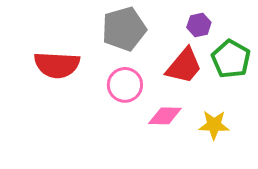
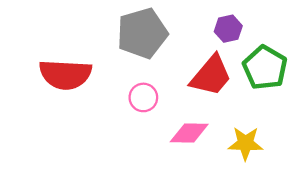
pink circle: (125, 85) -> (143, 97), size x0.7

